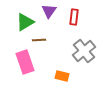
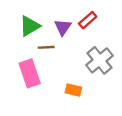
purple triangle: (49, 11) -> (63, 27), moved
red rectangle: (74, 17) -> (88, 20), turned 42

